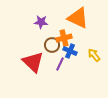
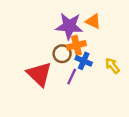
orange triangle: (78, 18) -> (93, 21), size x0.6
purple star: (41, 22) -> (69, 26), moved, size x1.6

